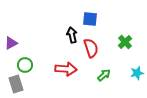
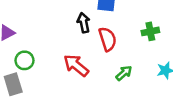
green cross: (125, 42) -> (150, 31), turned 32
red arrow: (66, 69) -> (76, 65), turned -145

